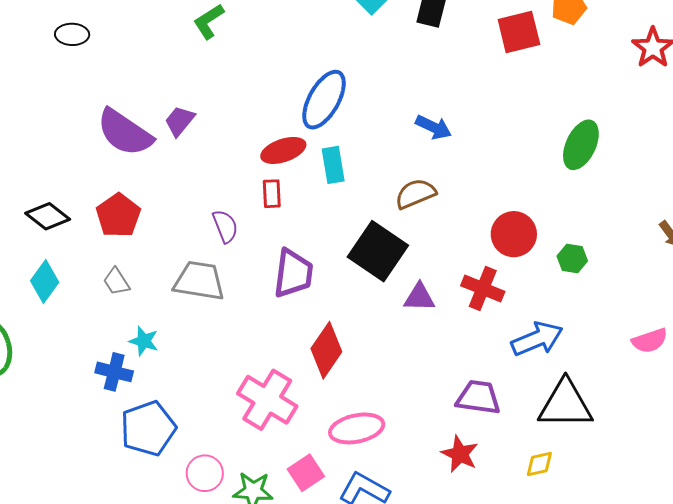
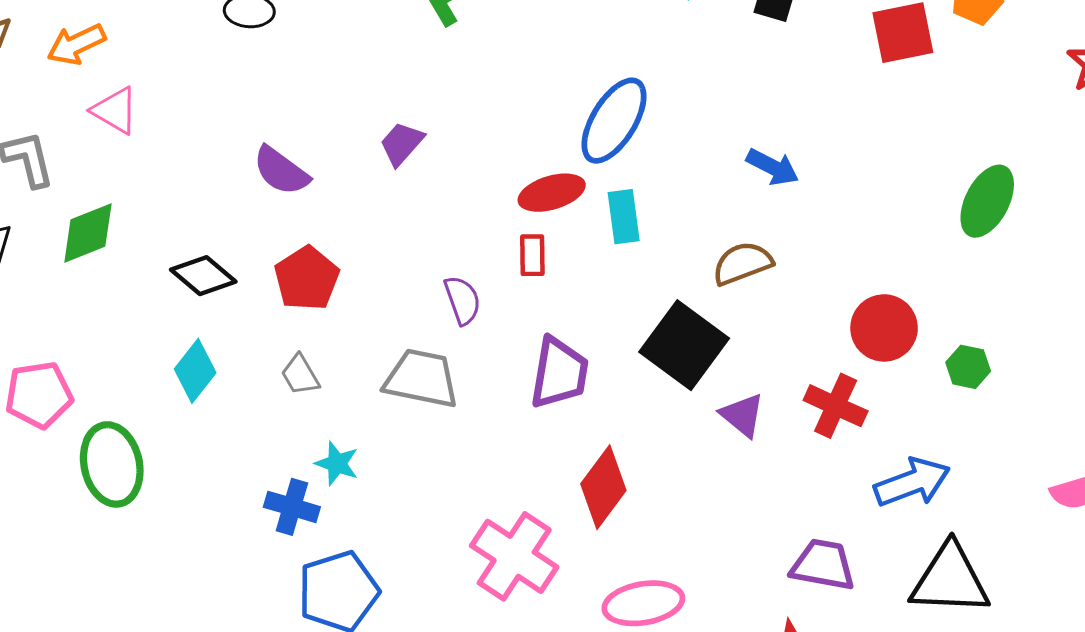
purple semicircle: (125, 132) -> (281, 171), moved, size x0.7
purple triangle: (419, 297) -> (742, 415), turned 36

